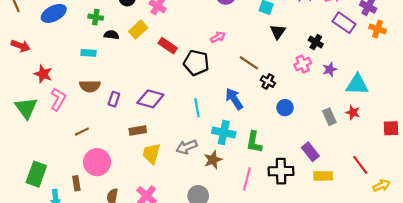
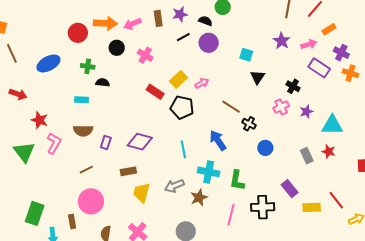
yellow rectangle: (138, 30) -> (179, 79), moved
brown line: (82, 132) -> (86, 170), moved
yellow rectangle: (323, 176) -> (312, 207), moved

